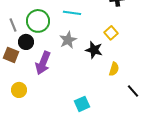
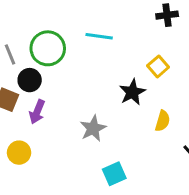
gray star: (68, 40) -> (93, 128), moved
black star: (94, 50) -> (132, 92), turned 30
purple arrow: (43, 63) -> (37, 112), moved, size x0.7

